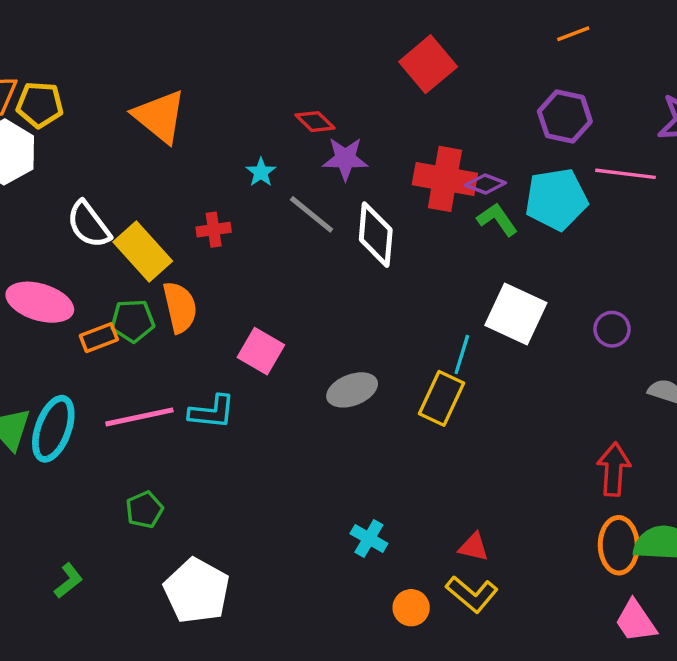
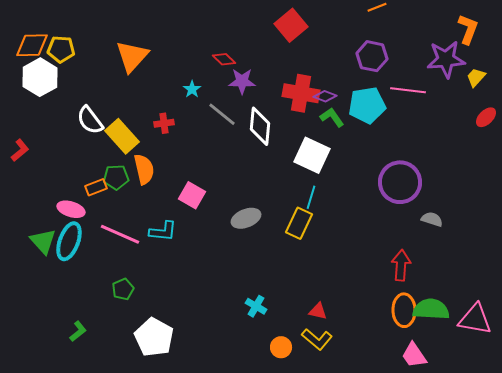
orange triangle: (160, 116) -> (132, 56), turned 33
pink ellipse: (40, 302) -> (71, 209), moved, size x0.7
white square: (516, 314) -> (312, 155), moved
purple circle: (612, 329) -> (400, 182), size x2.0
pink line: (139, 417) -> (120, 234), turned 36

